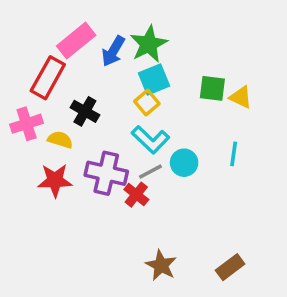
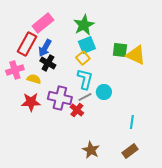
blue arrow: (113, 51) -> (45, 48), moved
yellow triangle: (241, 97) -> (136, 55), size x1.5
cyan L-shape: (150, 140) -> (85, 79), turned -120
cyan line: (234, 154) -> (132, 122), moved

